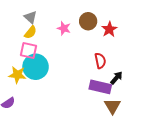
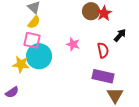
pink star: (64, 28) -> (73, 44), moved
red star: (109, 29) -> (104, 13), moved
black arrow: (116, 78) -> (120, 35), moved

